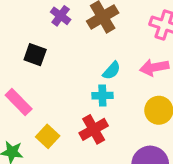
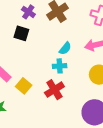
black square: (35, 55) -> (21, 33), moved
yellow square: (48, 136) -> (24, 86), moved

